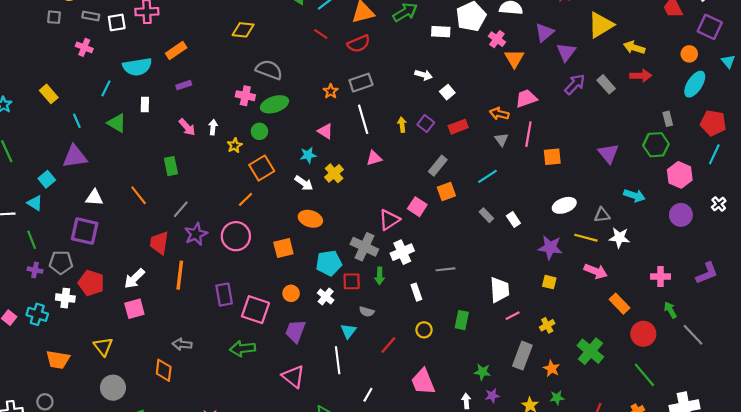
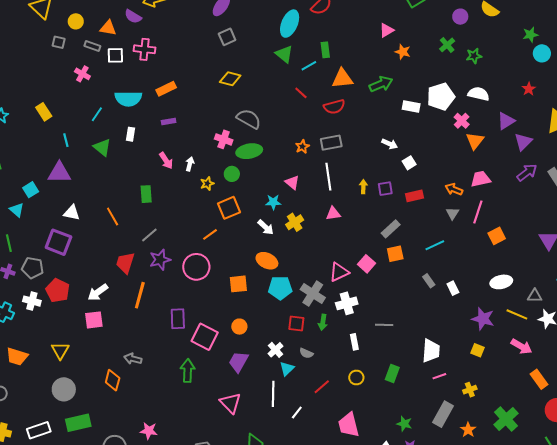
purple square: (426, 123) -> (385, 189), turned 35
orange square: (552, 157) -> (497, 236), turned -30
cyan pentagon: (329, 263) -> (280, 288), moved
white cross: (326, 297) -> (275, 350), moved
green arrow: (243, 349) -> (188, 371), turned 90
white line: (368, 395) -> (297, 412), moved

